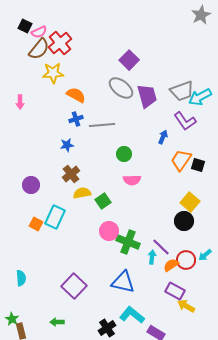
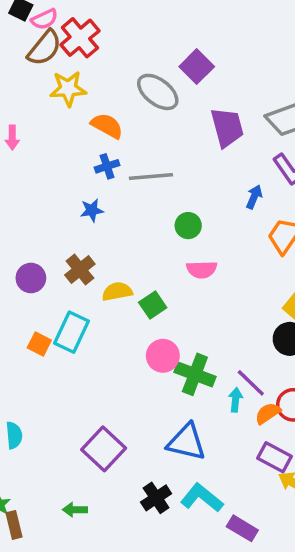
gray ellipse: (121, 88) -> (158, 92), moved
brown cross: (71, 174) -> (80, 270), moved
black cross: (107, 328) -> (156, 498), moved

